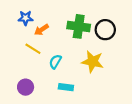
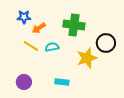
black circle: (105, 30) -> (106, 43), moved
cyan semicircle: (55, 62) -> (52, 47), moved, turned 48
yellow star: (93, 62) -> (87, 58), turned -30

